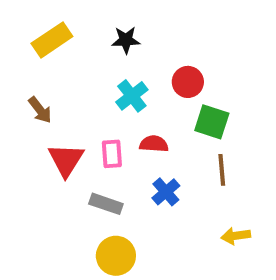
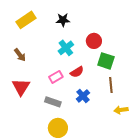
red semicircle: (154, 144) -> (77, 72), turned 144
pink rectangle: (112, 154) -> (56, 77), turned 64
red triangle: (66, 160) -> (21, 87), moved
yellow arrow: (236, 236) -> (121, 110), moved

